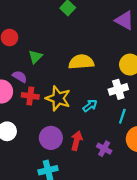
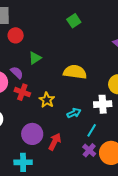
yellow star: (58, 98) -> (47, 100), size x0.7
cyan line: (122, 116) -> (92, 130), moved
purple cross: (104, 149) -> (89, 150), moved

